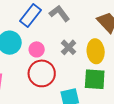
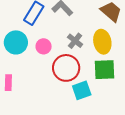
red circle: (42, 73) -> (66, 68), moved

